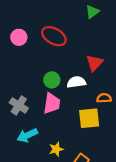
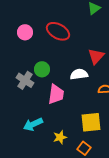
green circle: (52, 80) -> (42, 69), moved
gray cross: (19, 105) -> (25, 80), moved
yellow square: (89, 118) -> (91, 122), moved

